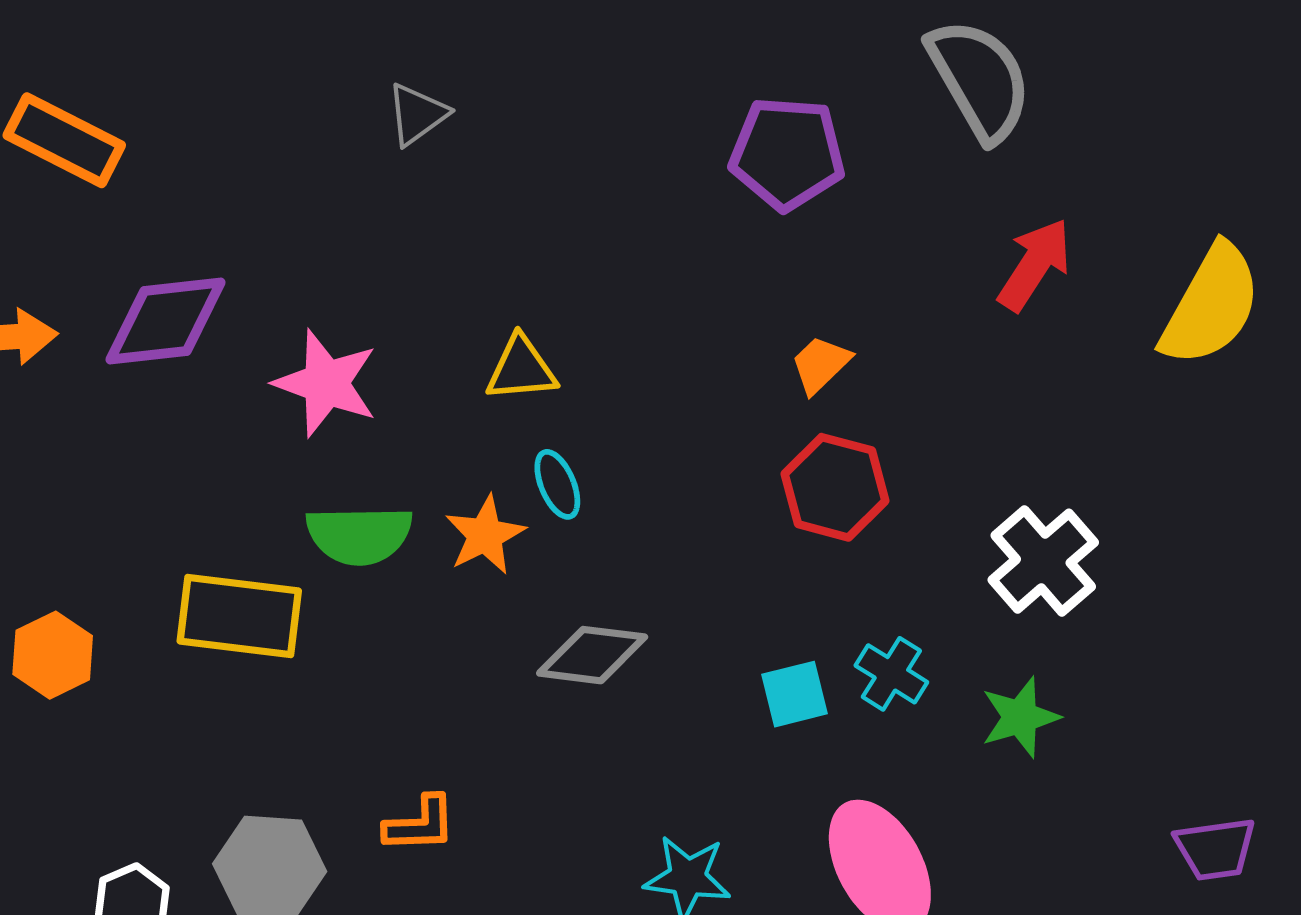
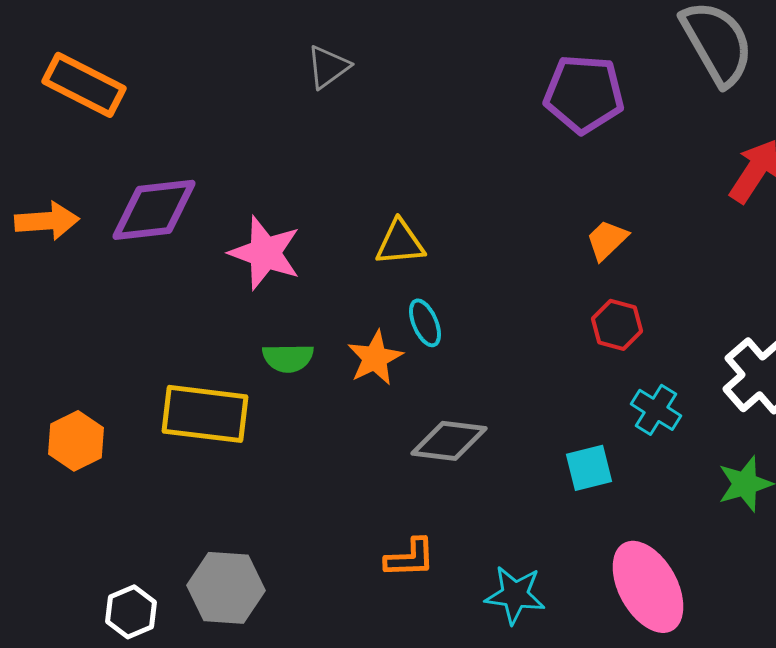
red hexagon: (835, 487) -> (617, 325), size x0.7
green semicircle: (359, 535) -> (288, 358), size x0.7
cyan cross: (891, 674) -> (656, 410), moved
orange L-shape: (420, 824) -> (410, 558), moved

